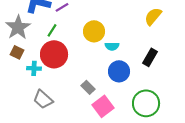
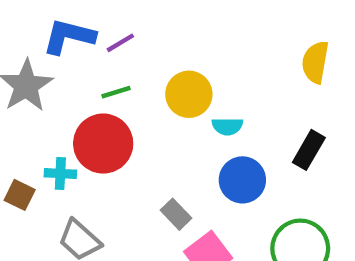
yellow semicircle: (153, 16) -> (315, 62), turned -30
green line: (52, 30) -> (116, 92), moved, turned 40
brown square: (17, 52) -> (20, 195), moved

